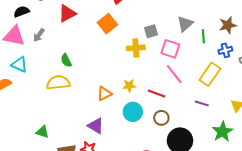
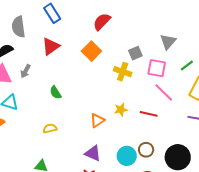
green line: (203, 36) -> (187, 66), moved, turned 64
yellow cross: (136, 48) -> (123, 72), turned 30
yellow semicircle: (58, 82) -> (50, 128), moved, size x0.6
cyan circle: (133, 112) -> (127, 156), moved
brown circle: (161, 118) -> (146, 150), moved

